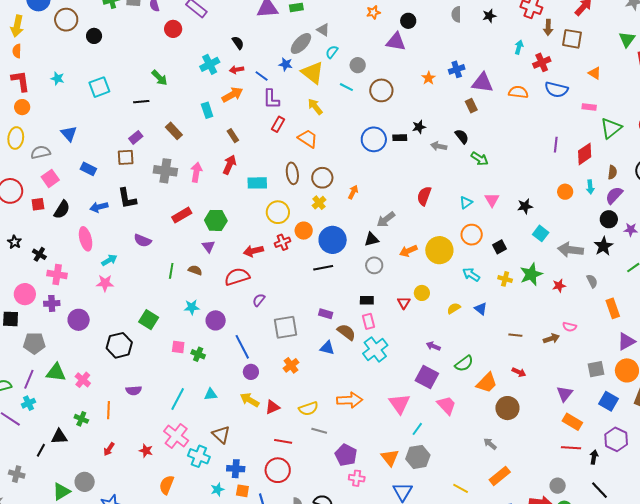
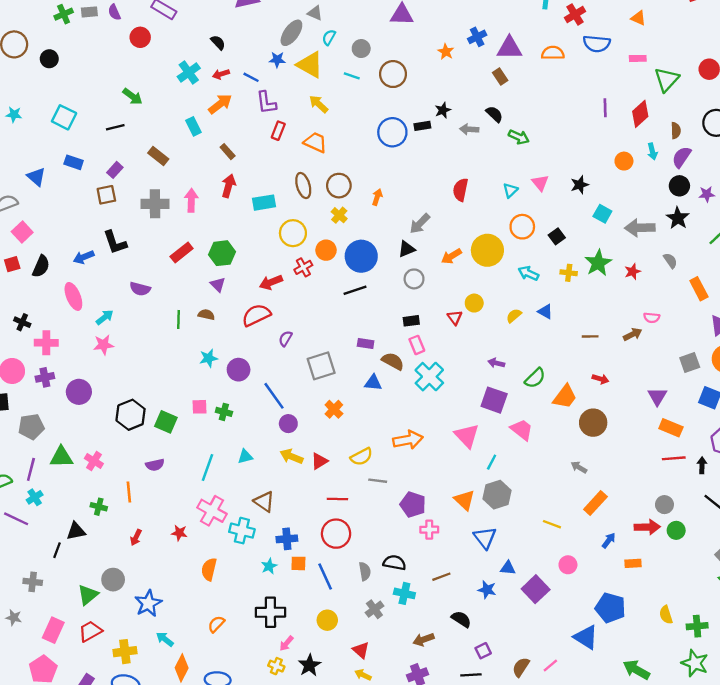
cyan square: (99, 87) -> (64, 117), turned -35
blue rectangle: (88, 169) -> (74, 162), moved
green square: (149, 320) -> (166, 422), moved

